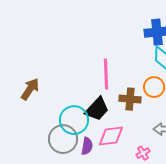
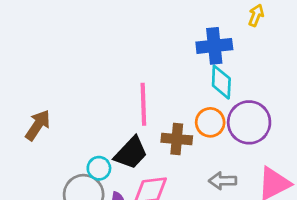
cyan circle: (74, 120) -> (99, 168), size x0.6

